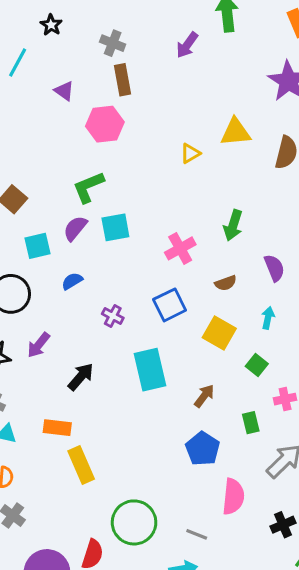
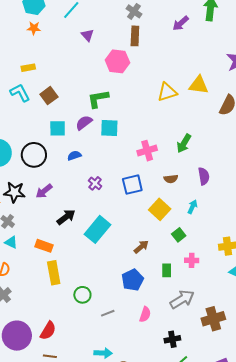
purple triangle: (64, 91) -> (87, 35), moved
yellow triangle: (190, 153) -> (167, 92), size x1.5
cyan rectangle: (150, 370) -> (97, 229), moved, turned 40
pink semicircle: (233, 497) -> (145, 314), size x0.7
green circle: (134, 522) -> (82, 295), moved, size x0.6
gray line: (197, 534) -> (108, 313), moved, turned -56

